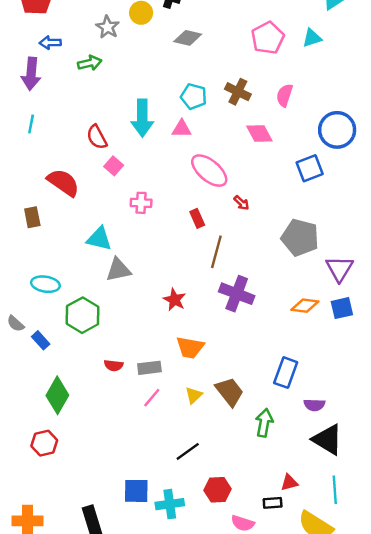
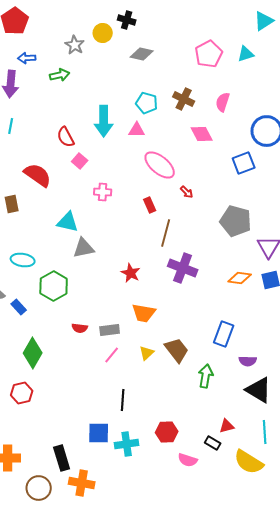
black line: (188, 451) -> (123, 400), moved, turned -50
black rectangle: (273, 503) -> (213, 443), turned 35

